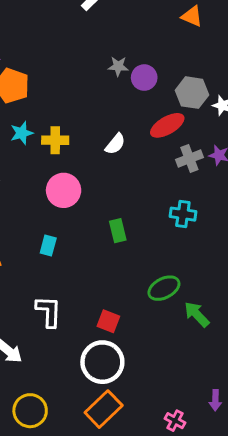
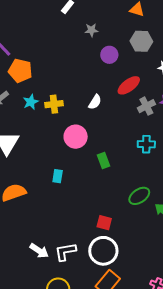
gray star: (118, 66) -> (91, 30), moved
gray hexagon: (192, 93) -> (141, 41), moved
pink circle: (64, 190) -> (76, 137), moved
white L-shape: (49, 312) -> (65, 252), moved, turned -95

